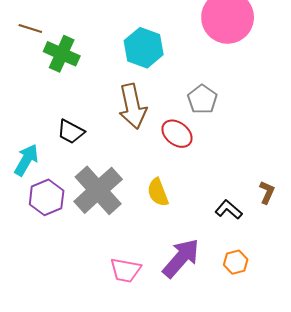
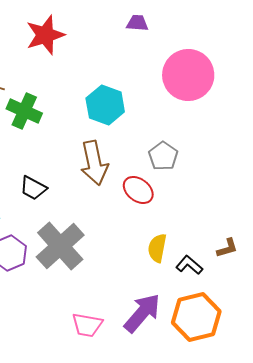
yellow semicircle: (158, 192) -> (157, 248), moved, turned 32
brown L-shape: (267, 192) -> (227, 248), turned 50
orange hexagon: (236, 262) -> (196, 317), size x2.0

